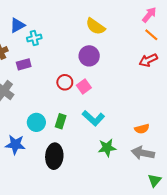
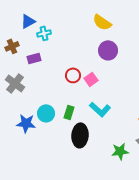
purple circle: (89, 56) -> (108, 50), moved
blue star: (15, 145) -> (26, 123), moved
green star: (107, 148) -> (120, 151), moved
black ellipse: (54, 156) -> (80, 135), moved

